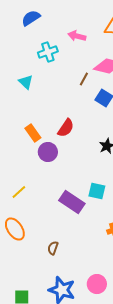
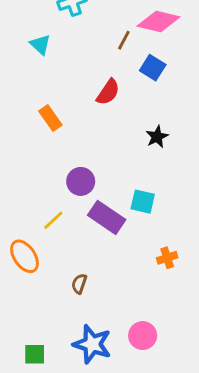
red semicircle: (66, 128) -> (108, 92), moved
purple circle: (48, 152) -> (81, 181), moved
yellow line: (19, 192) -> (53, 220), moved

